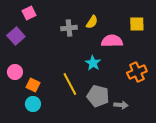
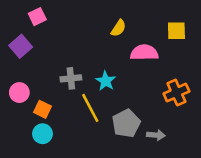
gray cross: (69, 28) -> (71, 78), moved
cyan star: (93, 63) -> (106, 81), moved
gray pentagon: (98, 96) -> (126, 123), turned 30

